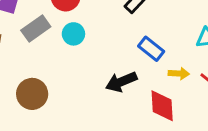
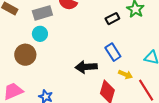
cyan circle: (73, 34) -> (40, 34), moved

